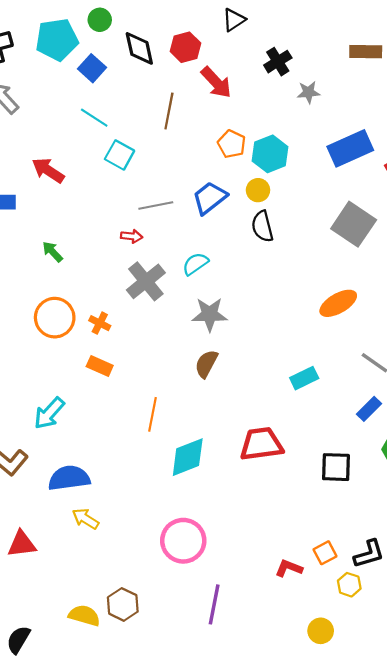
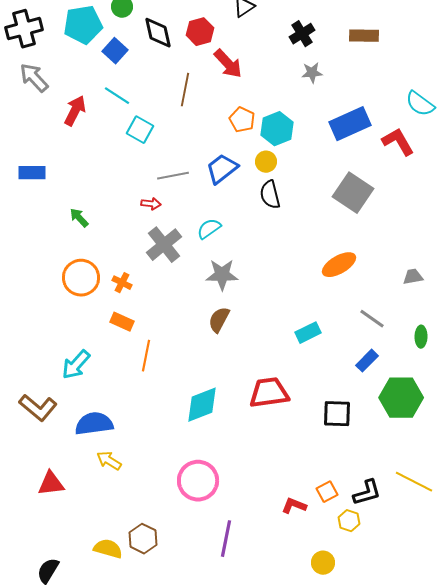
black cross: (278, 62) -> (302, 34), moved
red arrow: (48, 170) -> (75, 111), moved, turned 84
orange line: (152, 414) -> (146, 356), moved

